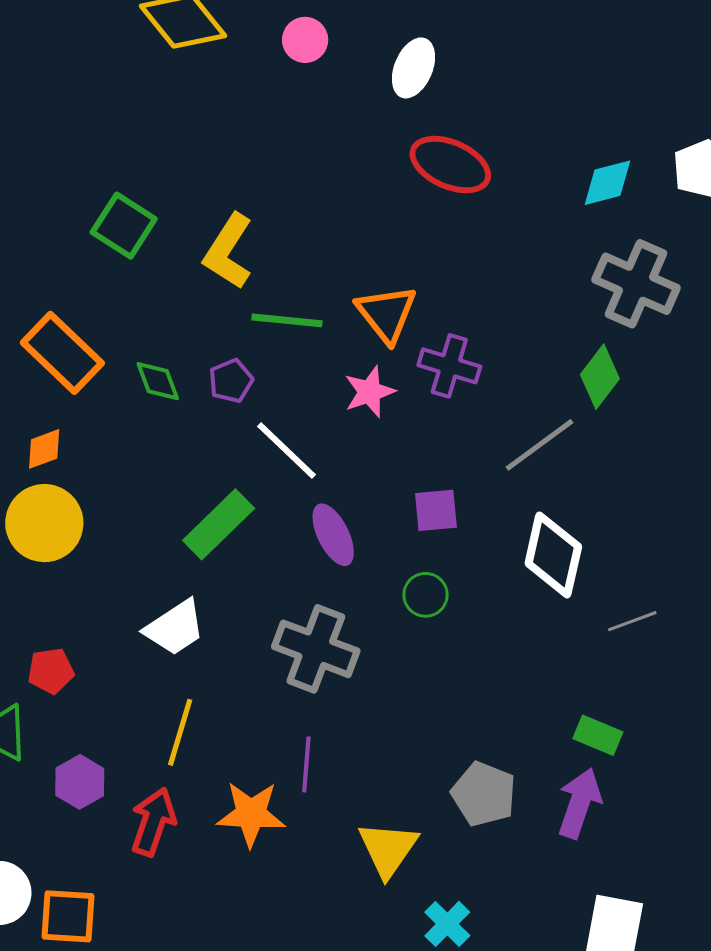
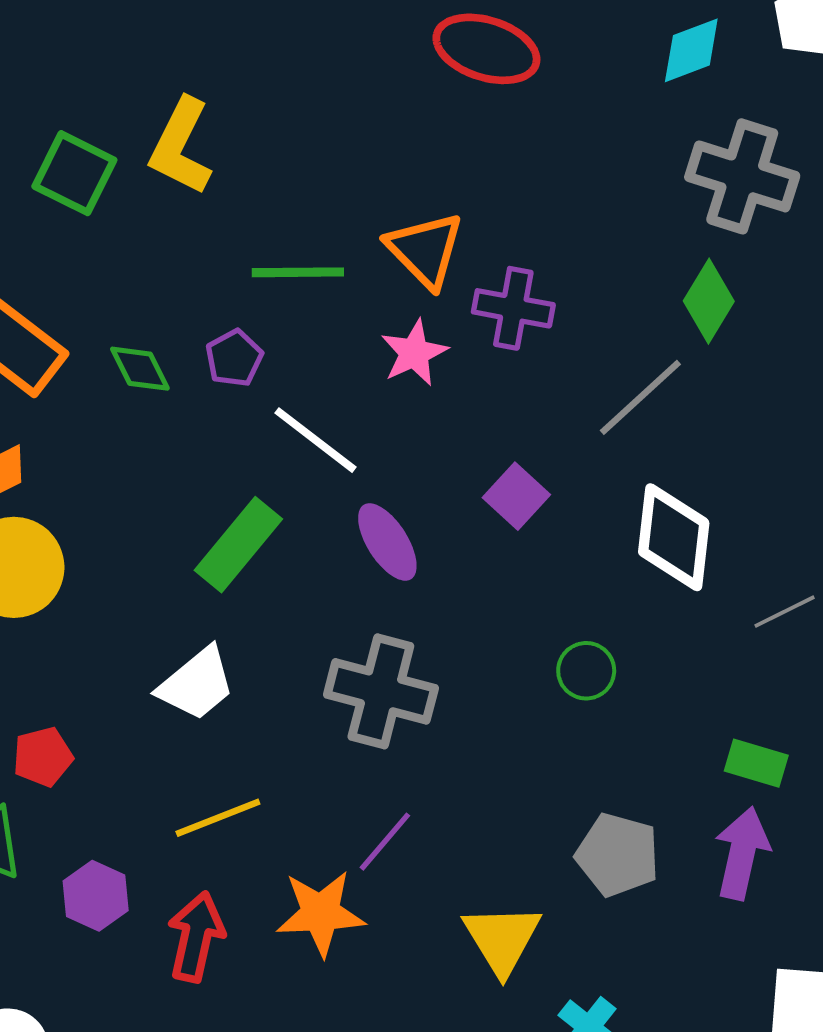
yellow L-shape: (228, 251) -> (181, 146), moved
purple square: (436, 510) -> (516, 496), turned -36
green circle: (426, 595) -> (586, 671), moved
yellow line: (180, 732) -> (218, 818), turned 58
purple line: (306, 764) -> (385, 842), turned 42

